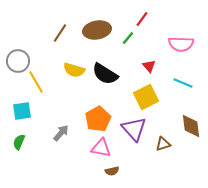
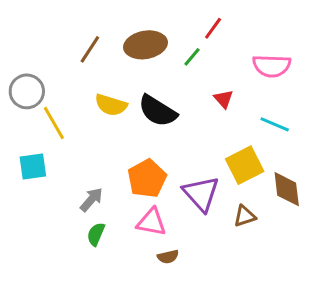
yellow square: (146, 97) -> (245, 165), moved
green semicircle: (19, 142) -> (96, 234), moved

